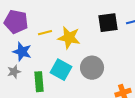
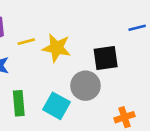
black square: (108, 23) -> (106, 58), moved
cyan square: (61, 70) -> (56, 106), moved

